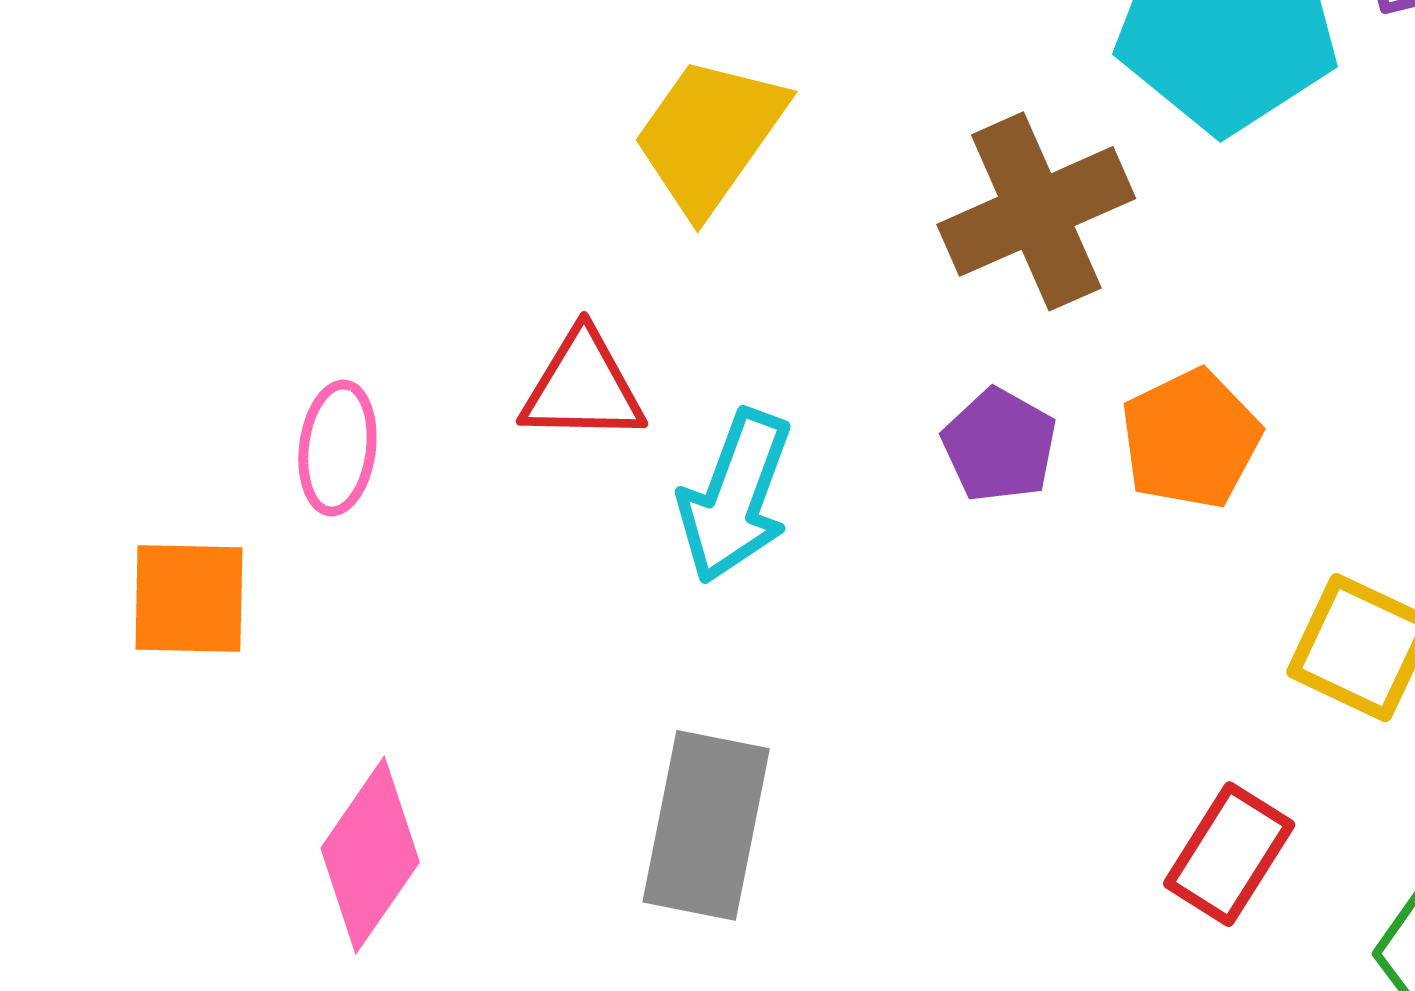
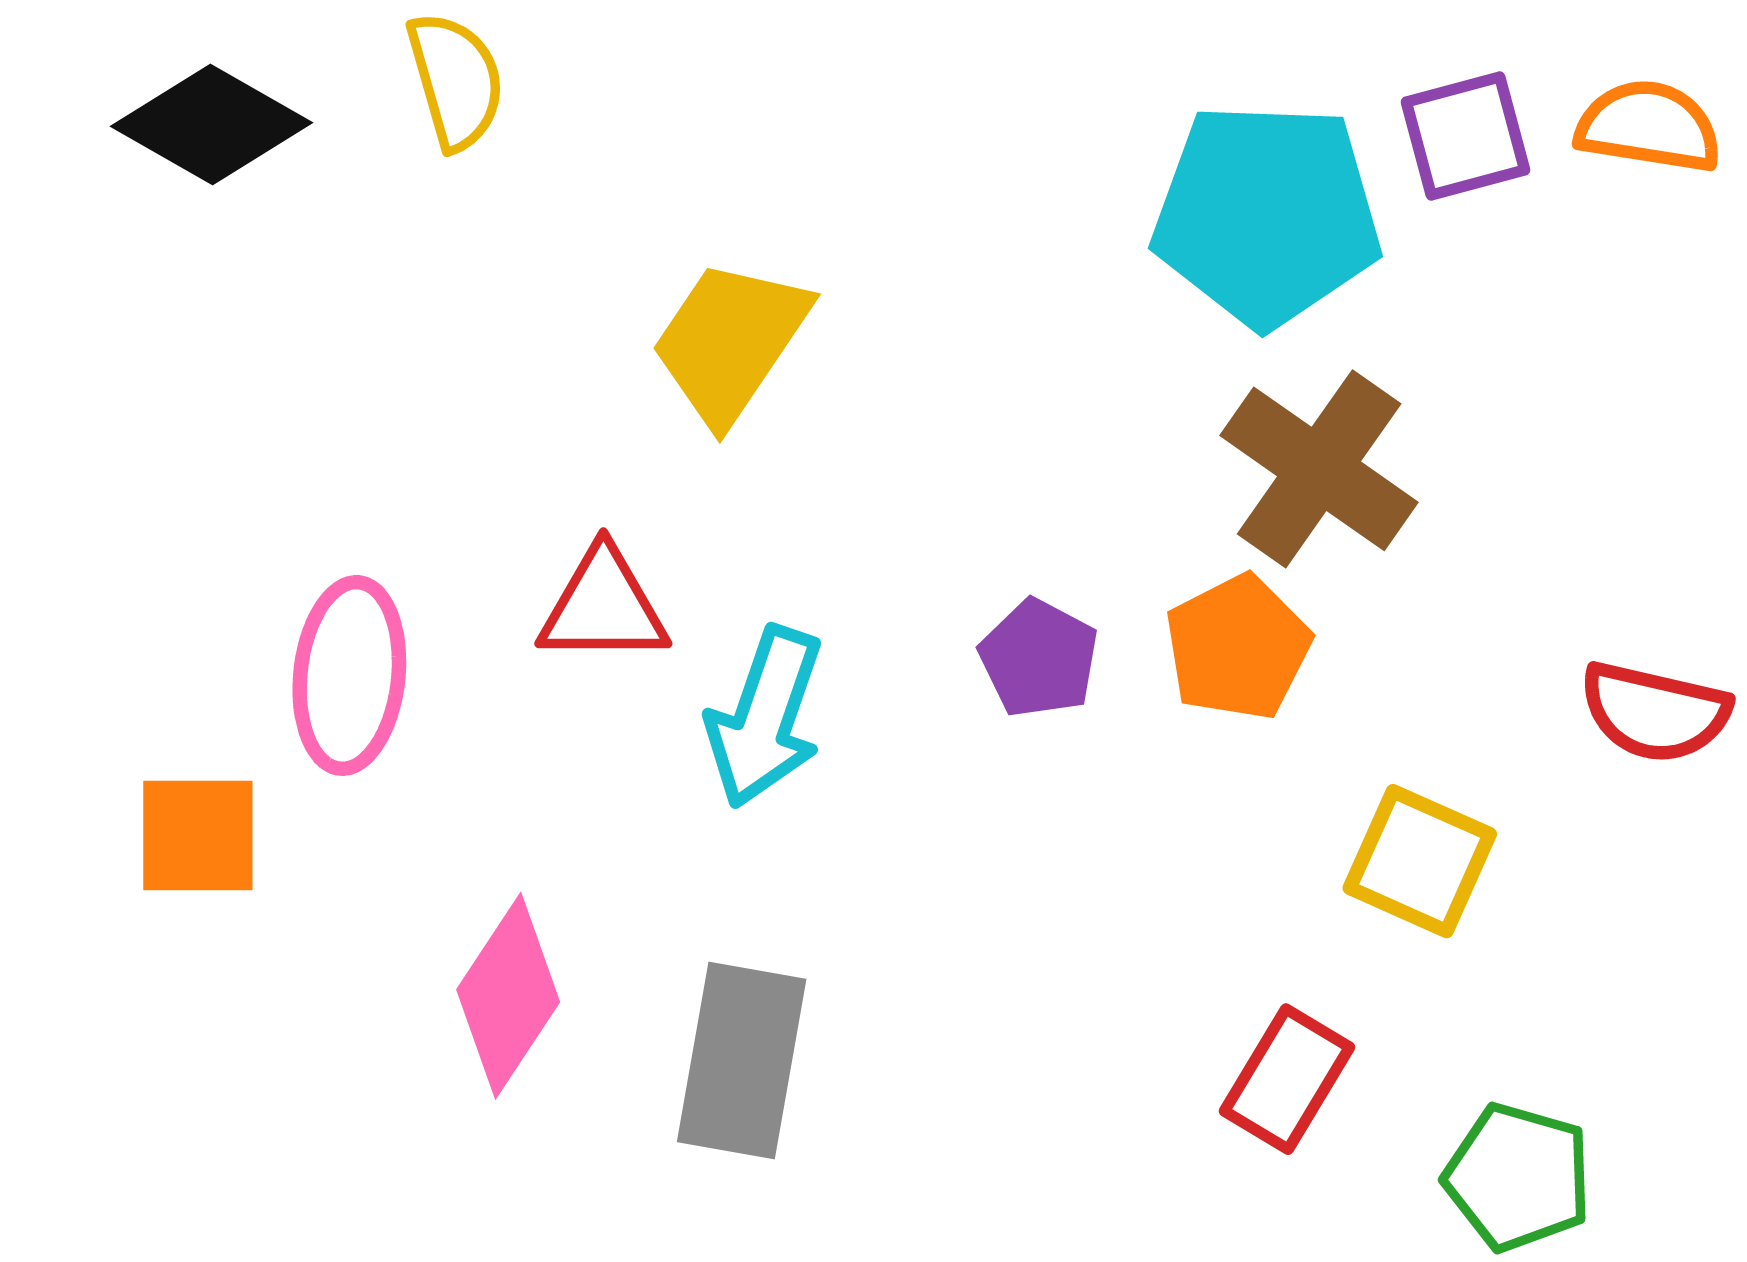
brown cross: (1036, 211) -> (1319, 469), moved, turned -30
pink ellipse: (337, 448) -> (349, 675), size x1.4
pink diamond: (370, 855) -> (508, 996), moved

